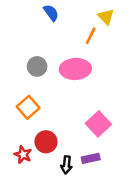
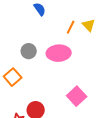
yellow triangle: (106, 17) -> (89, 25), moved
orange square: (28, 107) -> (13, 77), moved

